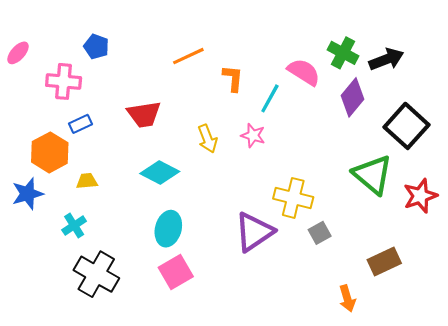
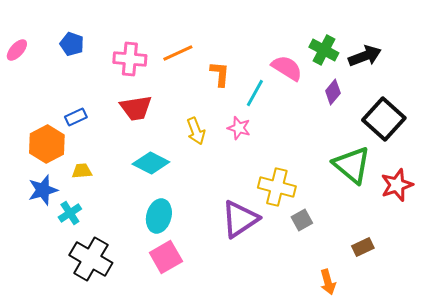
blue pentagon: (96, 47) -> (72, 44), moved
pink cross: (64, 81) -> (130, 59), moved
purple diamond: (353, 97) -> (333, 92), size x0.7
blue star: (28, 194) -> (43, 190), moved
brown rectangle: (384, 261) -> (363, 247), size x0.7

